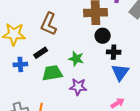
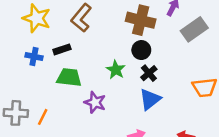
black cross: (114, 52) -> (149, 73), turned 32
green star: (76, 59) -> (116, 70), moved

